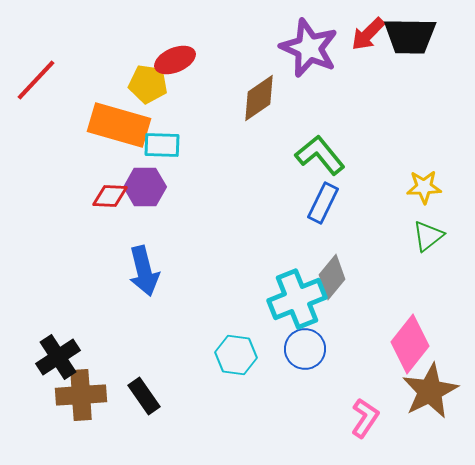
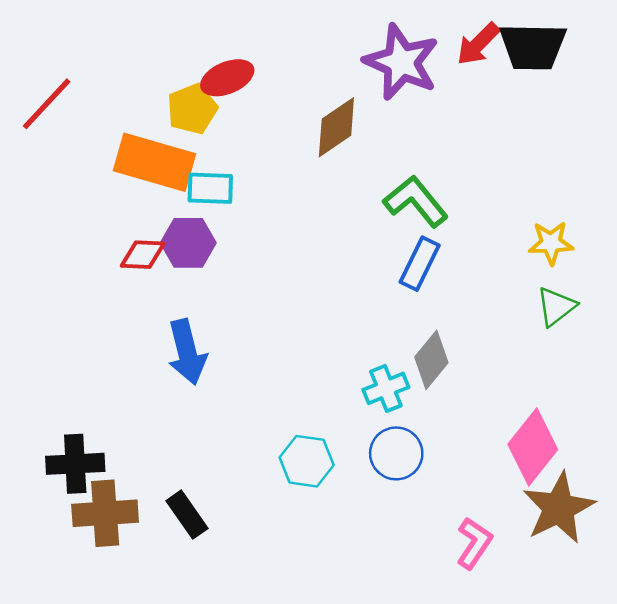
yellow pentagon: (148, 84) -> (192, 109), turned -30
cyan cross: (297, 299) -> (386, 388), size x0.6
black cross: (58, 357) -> (75, 464), turned 30

